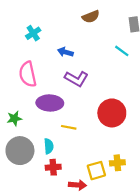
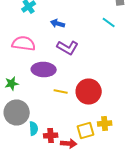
pink semicircle: (28, 74) -> (24, 44), turned 110
red circle: (112, 113) -> (89, 92), moved
cyan semicircle: (49, 146) -> (34, 128), moved
red cross: (53, 167) -> (51, 136), moved

